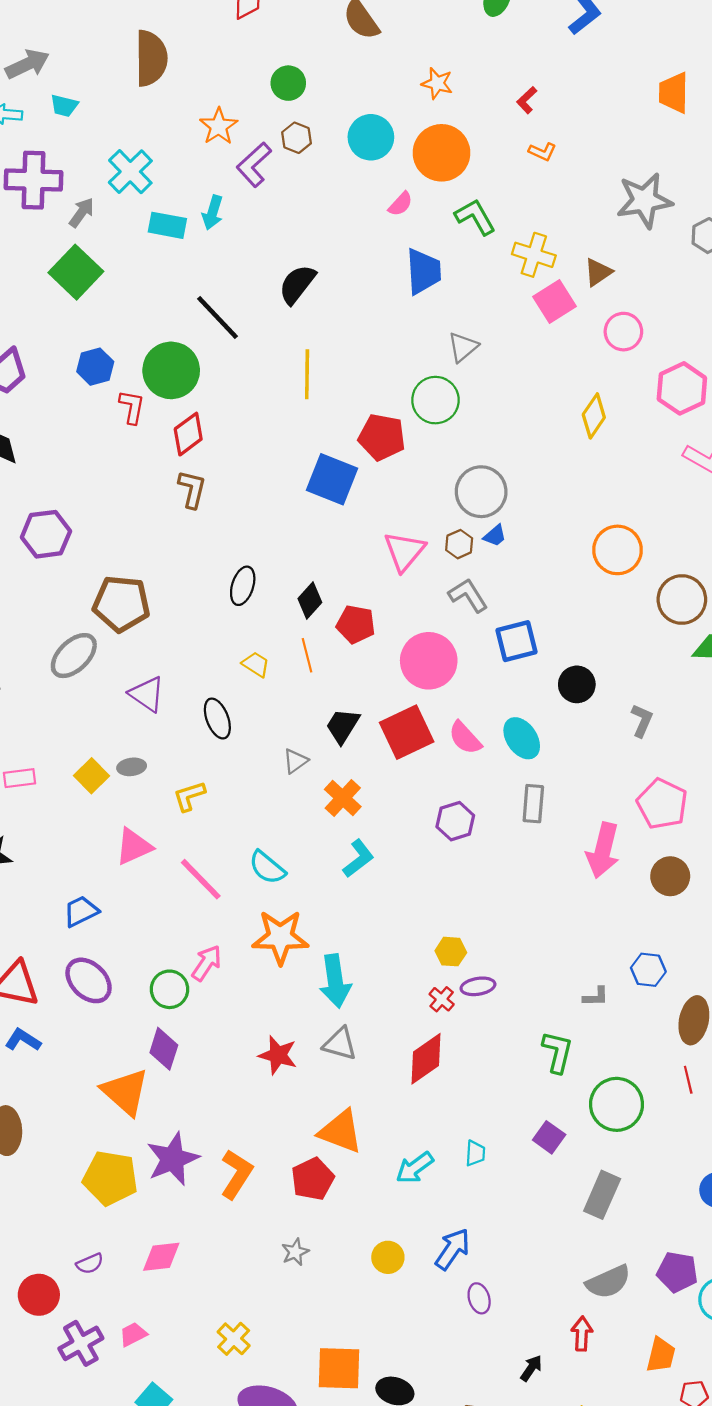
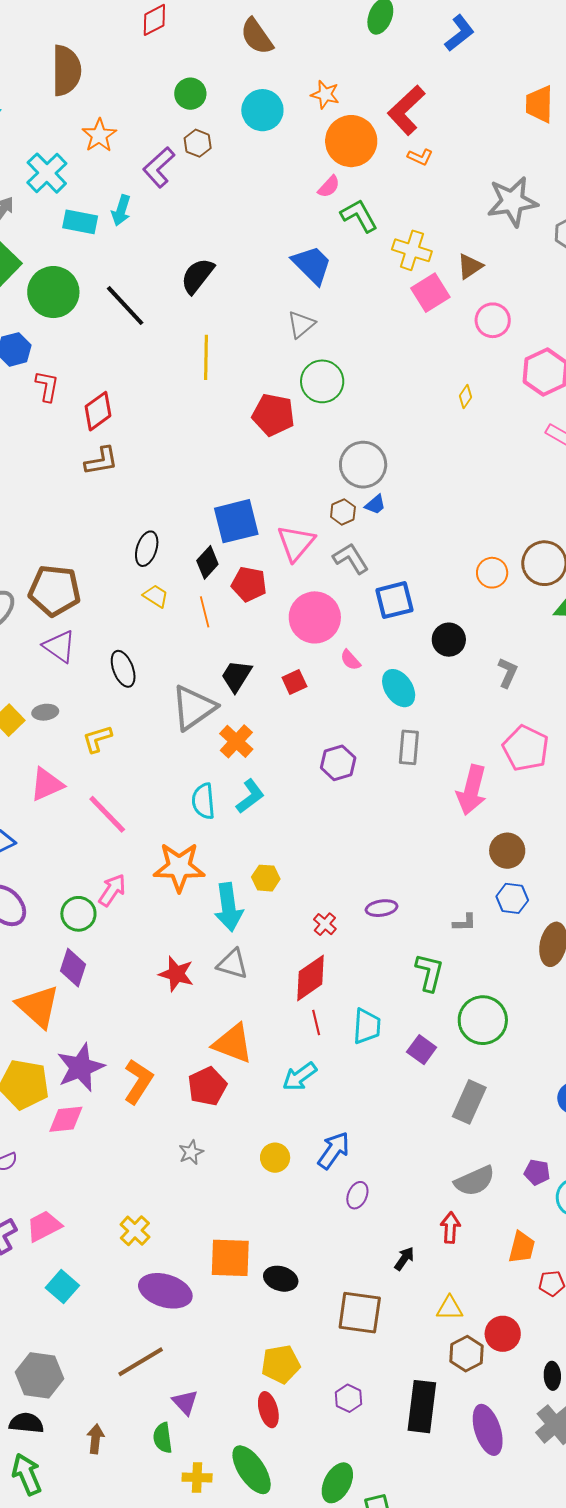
red L-shape: (527, 100) -> (406, 110), size x2.0
orange star: (219, 126) -> (99, 135), moved
cyan circle: (371, 137) -> (262, 110), moved
orange circle: (441, 153) -> (351, 141), moved
pink semicircle: (400, 204) -> (329, 187), moved
blue trapezoid: (423, 271) -> (312, 265), turned -42
gray triangle: (463, 347) -> (301, 324), moved
green circle: (171, 370) -> (53, 292), moved
yellow diamond: (594, 416) -> (466, 397), size x0.6
blue square: (332, 479) -> (236, 521), moved, turned -36
brown L-shape: (192, 489) -> (101, 461), turned 66
orange circle: (618, 550) -> (492, 573), moved, size x0.7
pink triangle: (404, 551) -> (296, 543), moved
brown pentagon: (121, 604) -> (55, 591), moved
yellow trapezoid: (256, 664) -> (156, 596), moved
red square: (407, 732) -> (294, 682), size x0.5
pink semicircle: (465, 738) -> (350, 660), moved, size x0.7
gray triangle: (295, 761) -> (194, 708), size x2.0
cyan semicircle: (267, 867) -> (203, 801), moved, turned 45
brown circle: (670, 876) -> (507, 851), moved
yellow hexagon: (451, 952) -> (266, 878), moved
purple ellipse: (478, 986) -> (382, 908), moved
red line: (688, 1080) -> (316, 1023), moved
cyan trapezoid: (475, 1153) -> (367, 1026), moved, size x1.5
pink diamond: (161, 1257) -> (66, 1119), moved
purple pentagon: (677, 1272) -> (537, 1172), size x0.7
purple ellipse: (479, 1298) -> (357, 1195), turned 40
pink trapezoid: (133, 1334) -> (44, 1226), size x1.4

